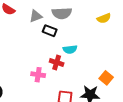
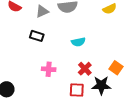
black rectangle: (50, 31) -> (37, 36), moved
red cross: (57, 62) -> (85, 69), moved, turned 32

